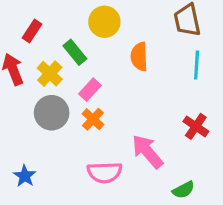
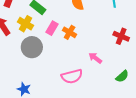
orange cross: (93, 119) -> (70, 32), moved
pink arrow: (147, 152) -> (95, 58), size x0.6

